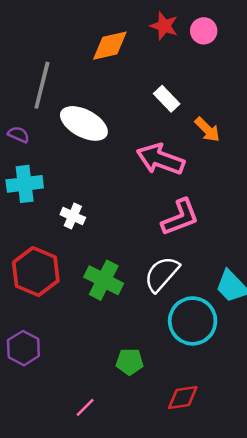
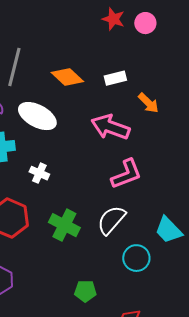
orange diamond: (110, 46) -> (67, 77), moved, turned 56
white rectangle: (167, 99) -> (115, 78), turned -60
white ellipse: (84, 123) -> (37, 116), moved
cyan circle: (193, 321) -> (136, 258), size x0.7

